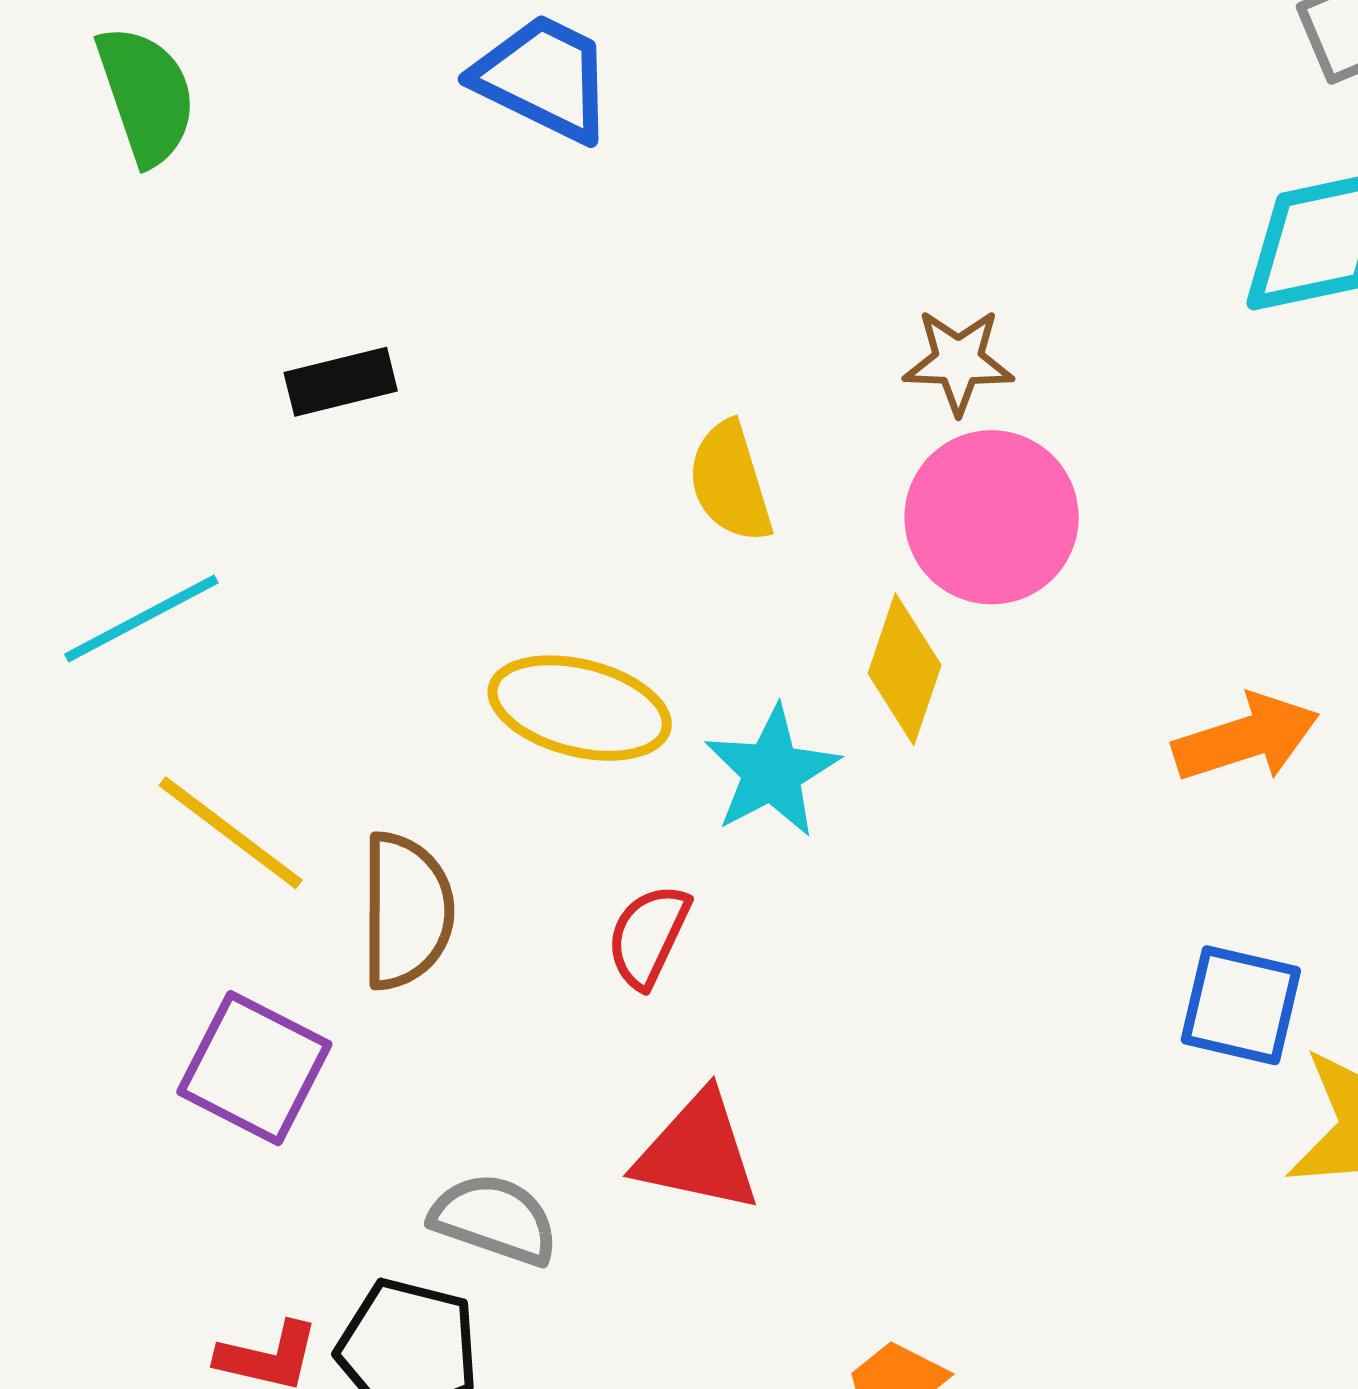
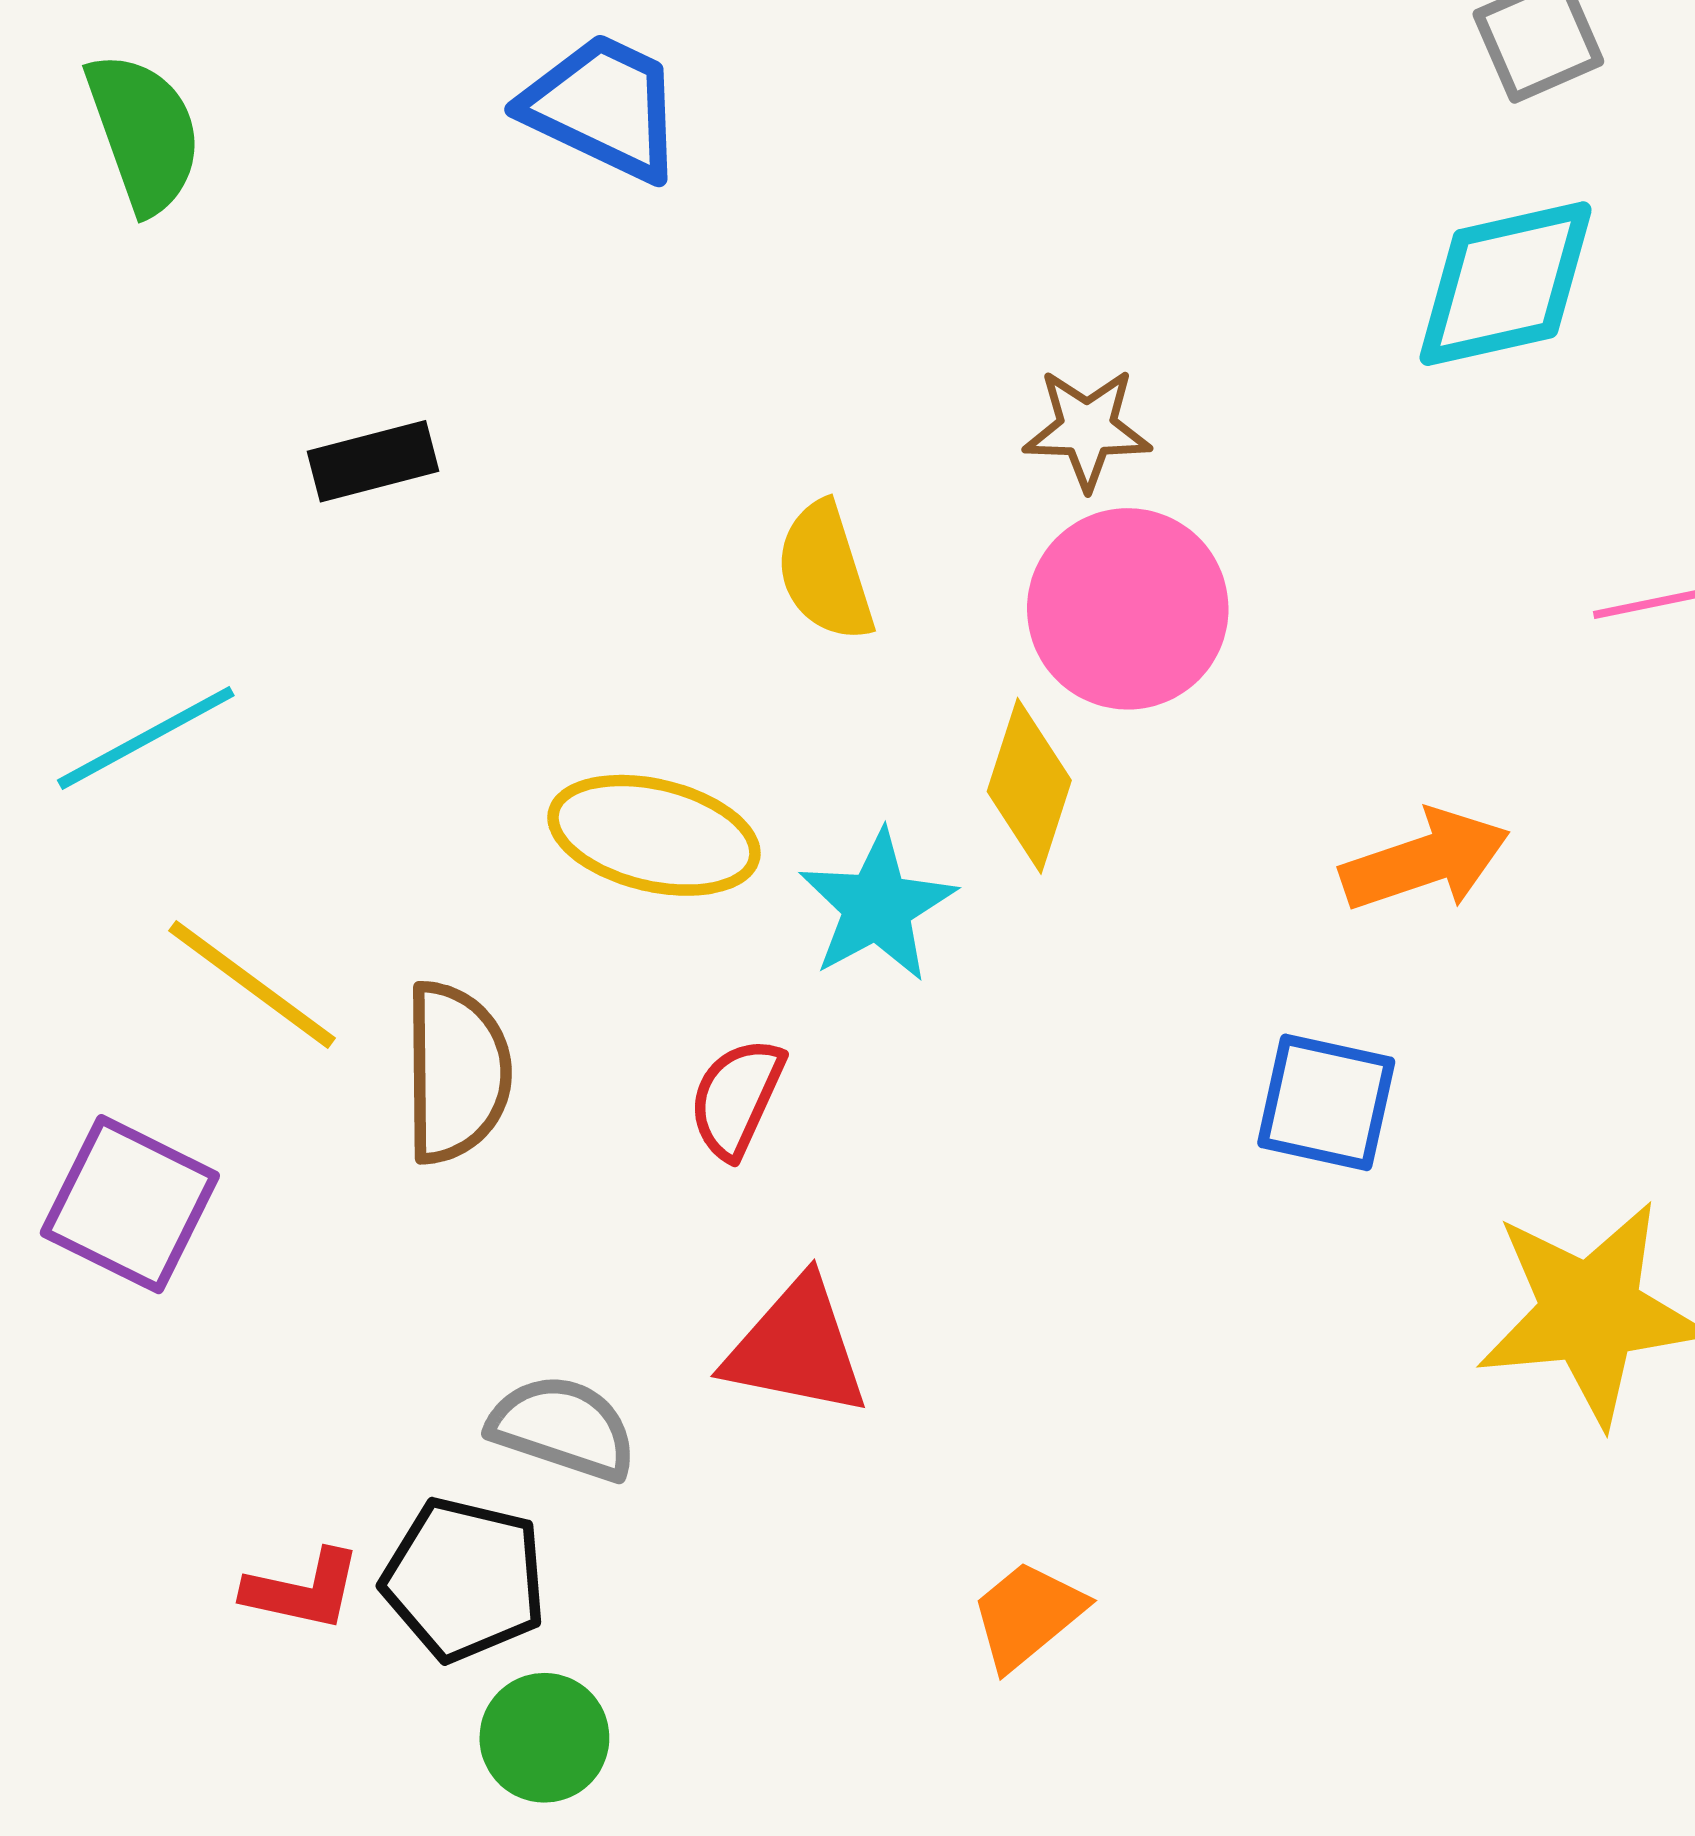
blue square: (1241, 1005) -> (1326, 1102), moved
purple square: (254, 1068) -> (130, 1204), moved

